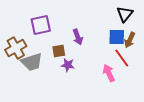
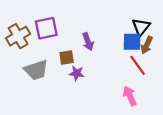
black triangle: (125, 14) -> (141, 27), moved
brown cross: (16, 48) -> (18, 36), moved
pink arrow: (109, 73) -> (130, 96), moved

